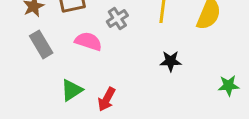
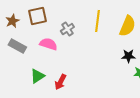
gray rectangle: (41, 44) -> (17, 46), turned -30
black star: (171, 61) -> (128, 56), moved

